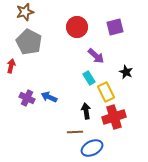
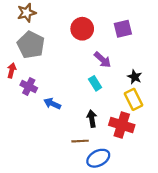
yellow rectangle: (106, 92) -> (134, 99), moved
purple cross: (27, 98) -> (29, 86), moved
red cross: (114, 117) -> (122, 125), turned 35

